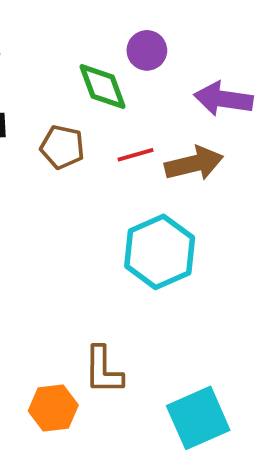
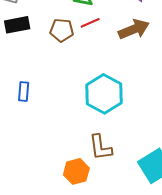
red line: (136, 155) -> (90, 23), moved
cyan hexagon: (160, 252) -> (104, 94), moved

